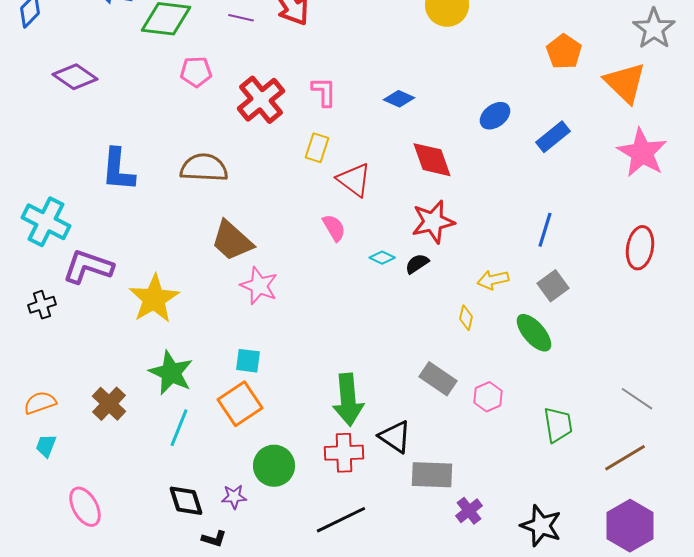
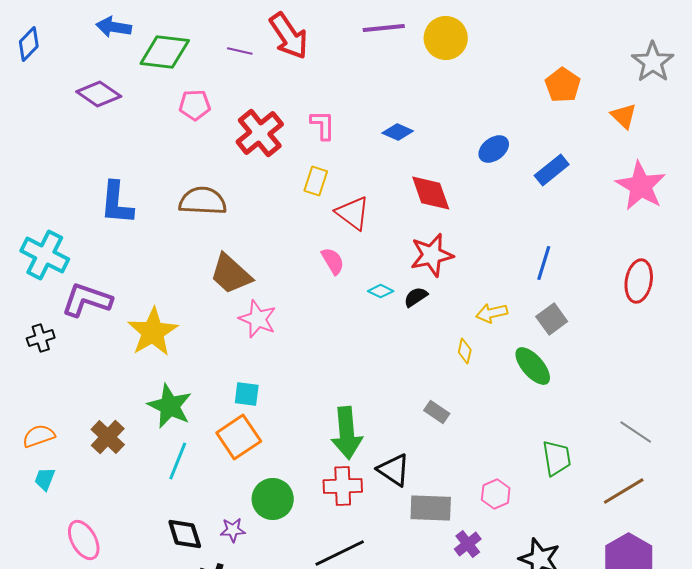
purple diamond: (75, 77) -> (99, 94), moved
orange triangle: (625, 83) -> (624, 116), size x0.6
gray rectangle: (438, 379) -> (437, 412), size x0.7
pink hexagon: (488, 397) -> (496, 494), moved

